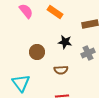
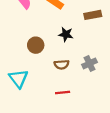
gray cross: (88, 53) -> (90, 63), moved

